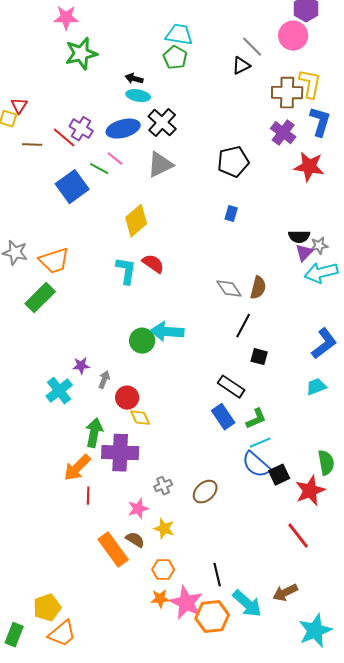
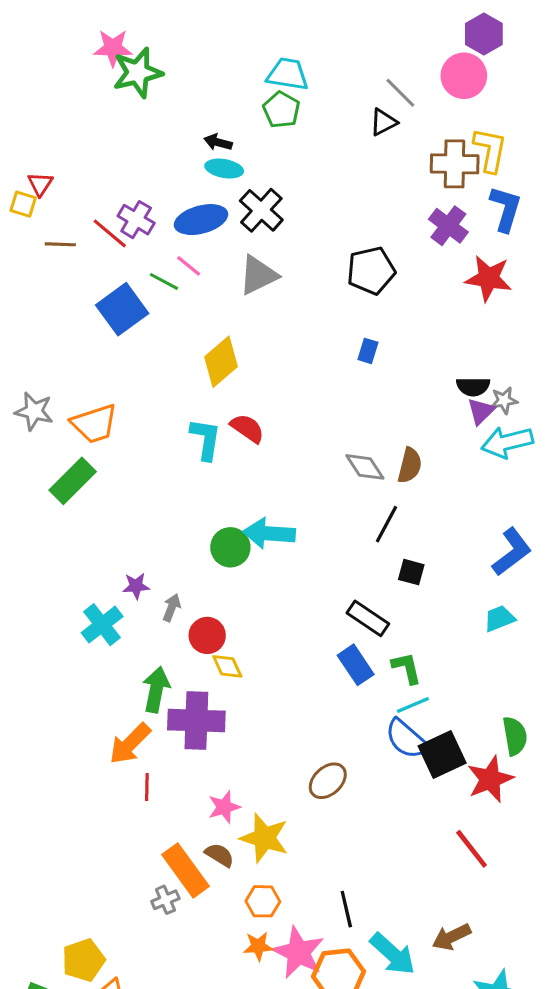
green star: (81, 54) -> (138, 73), moved
green L-shape: (256, 419) -> (407, 668), turned -80
black square: (279, 475) -> (442, 754), size x1.4
gray cross: (163, 486) -> (165, 900), moved
yellow star: (164, 529) -> (264, 838), size x1.5

